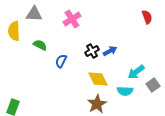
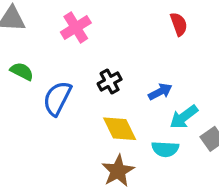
red semicircle: (147, 17) -> (179, 24), moved
blue arrow: (110, 51) -> (160, 92), moved
blue semicircle: (61, 61) -> (57, 98), size x1.5

